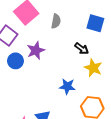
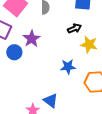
black arrow: (82, 49) -> (75, 28), turned -48

